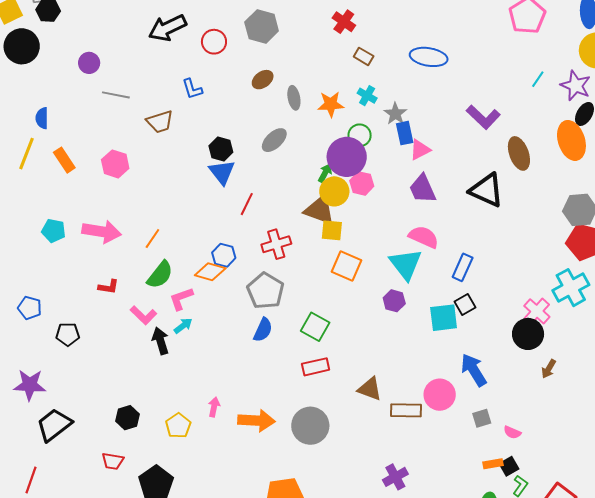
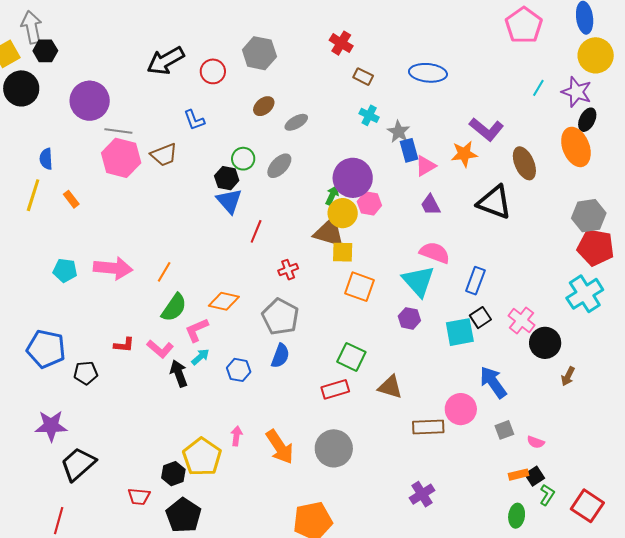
purple circle: (89, 63) -> (90, 101), size x1.8
gray ellipse: (294, 98) -> (296, 122), turned 75
orange star: (331, 104) -> (464, 154), moved
green circle: (360, 135) -> (243, 159), moved
orange rectangle: (64, 160) -> (71, 199), size x0.7
pink hexagon: (115, 164) -> (121, 158), moved, size x1.4
purple trapezoid: (423, 189) -> (430, 205), size x0.7
red cross: (276, 244) -> (288, 270), size x0.7
blue hexagon: (224, 255) -> (239, 370), moved
red L-shape: (109, 287) -> (124, 345), moved
blue pentagon: (30, 308) -> (46, 349), size x1.6
pink cross: (537, 311) -> (521, 320), moved
green square: (315, 327) -> (351, 357), moved
brown triangle: (370, 389) -> (390, 387), moved
black hexagon: (128, 418) -> (173, 474), moved
orange arrow: (256, 421) -> (280, 447), turned 57
yellow pentagon: (178, 426) -> (202, 457), size x1.5

